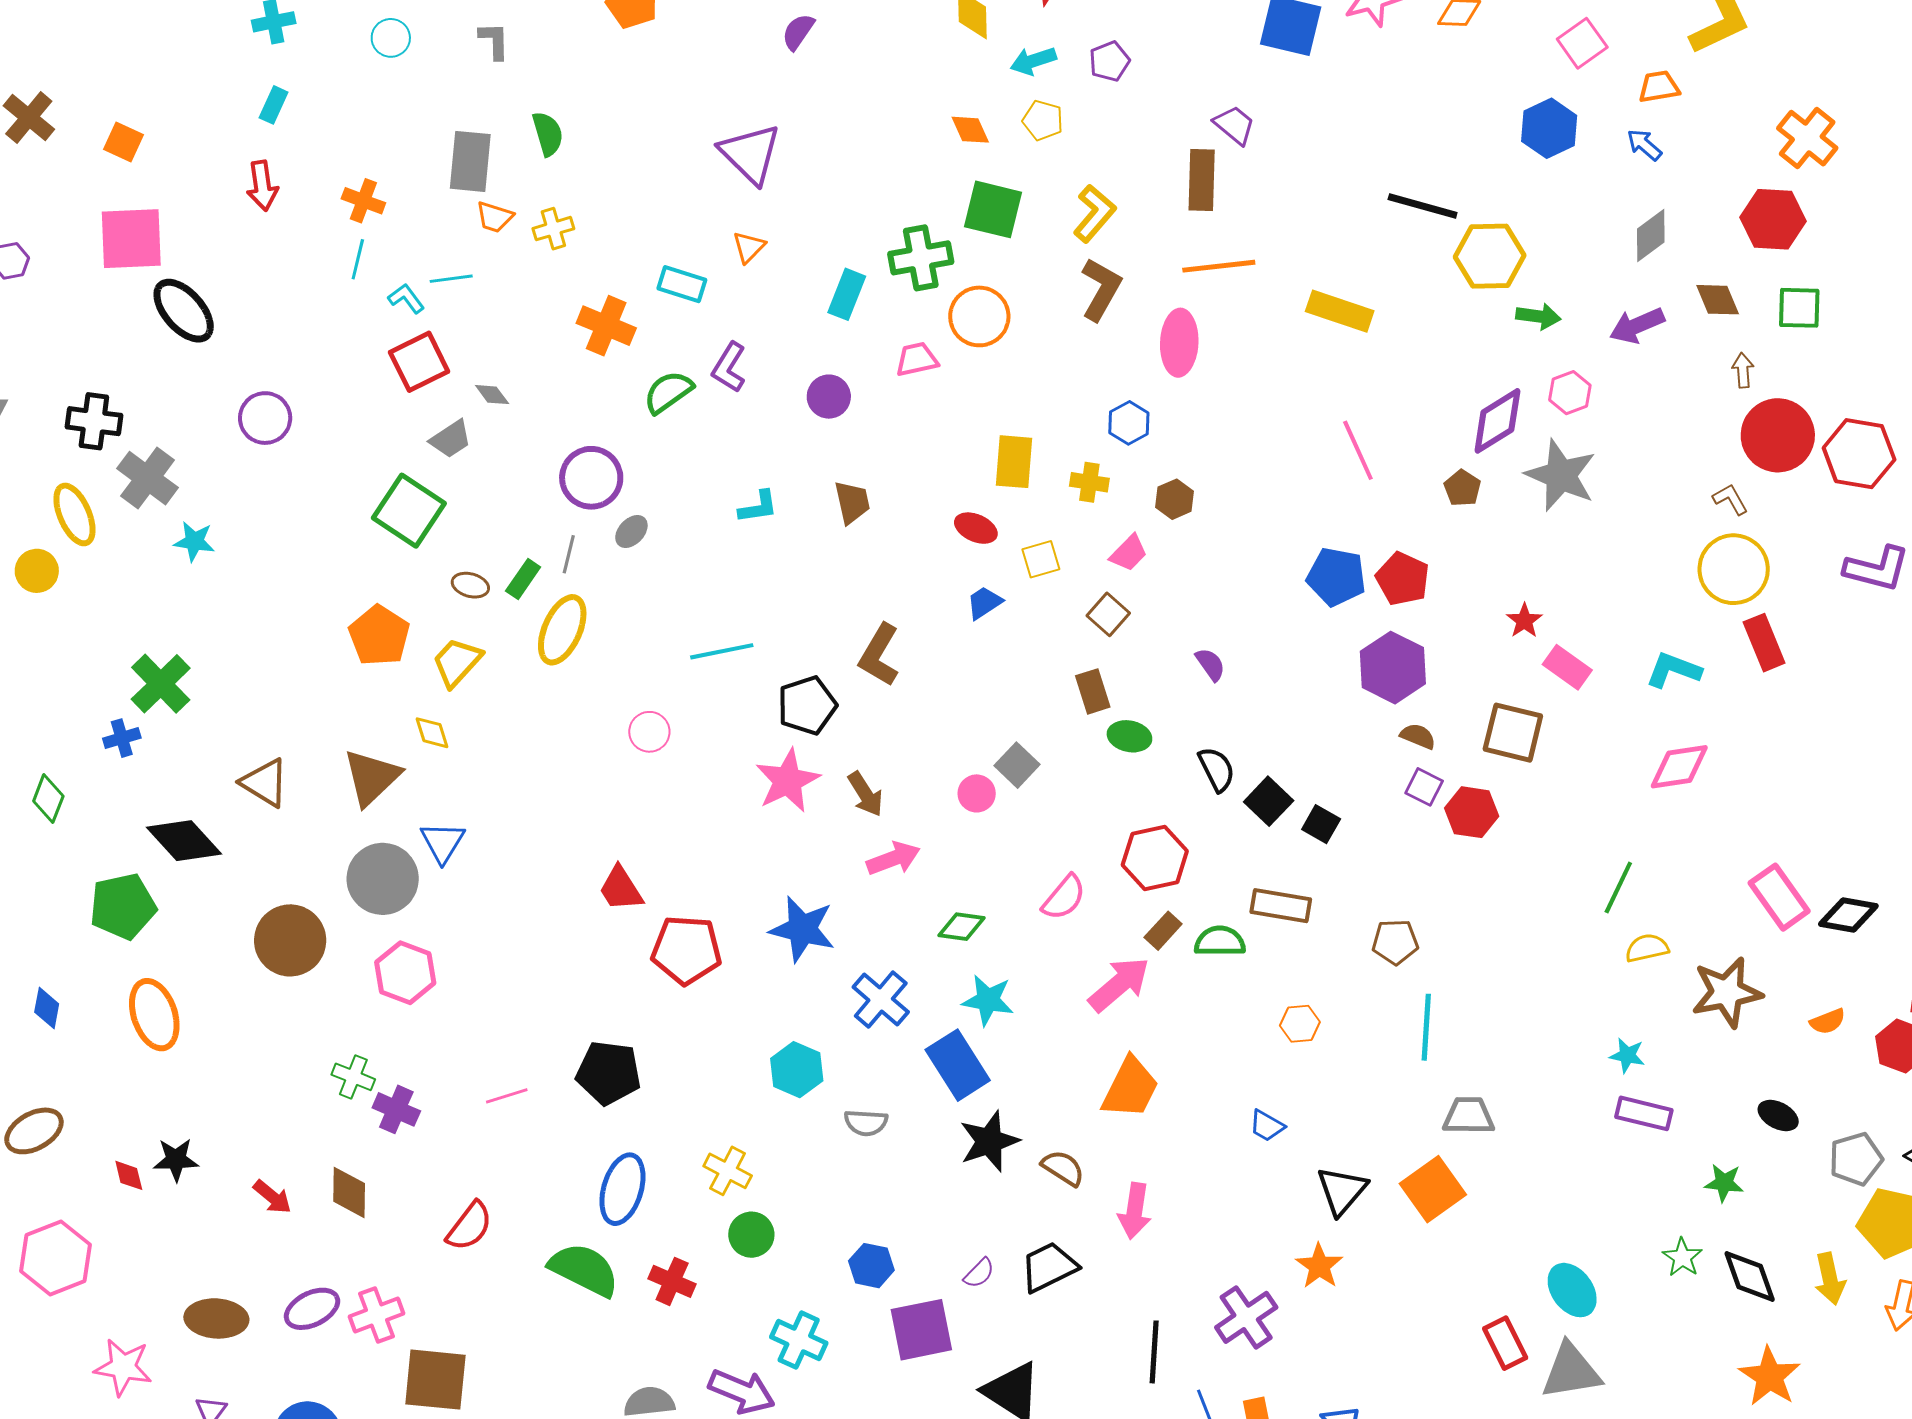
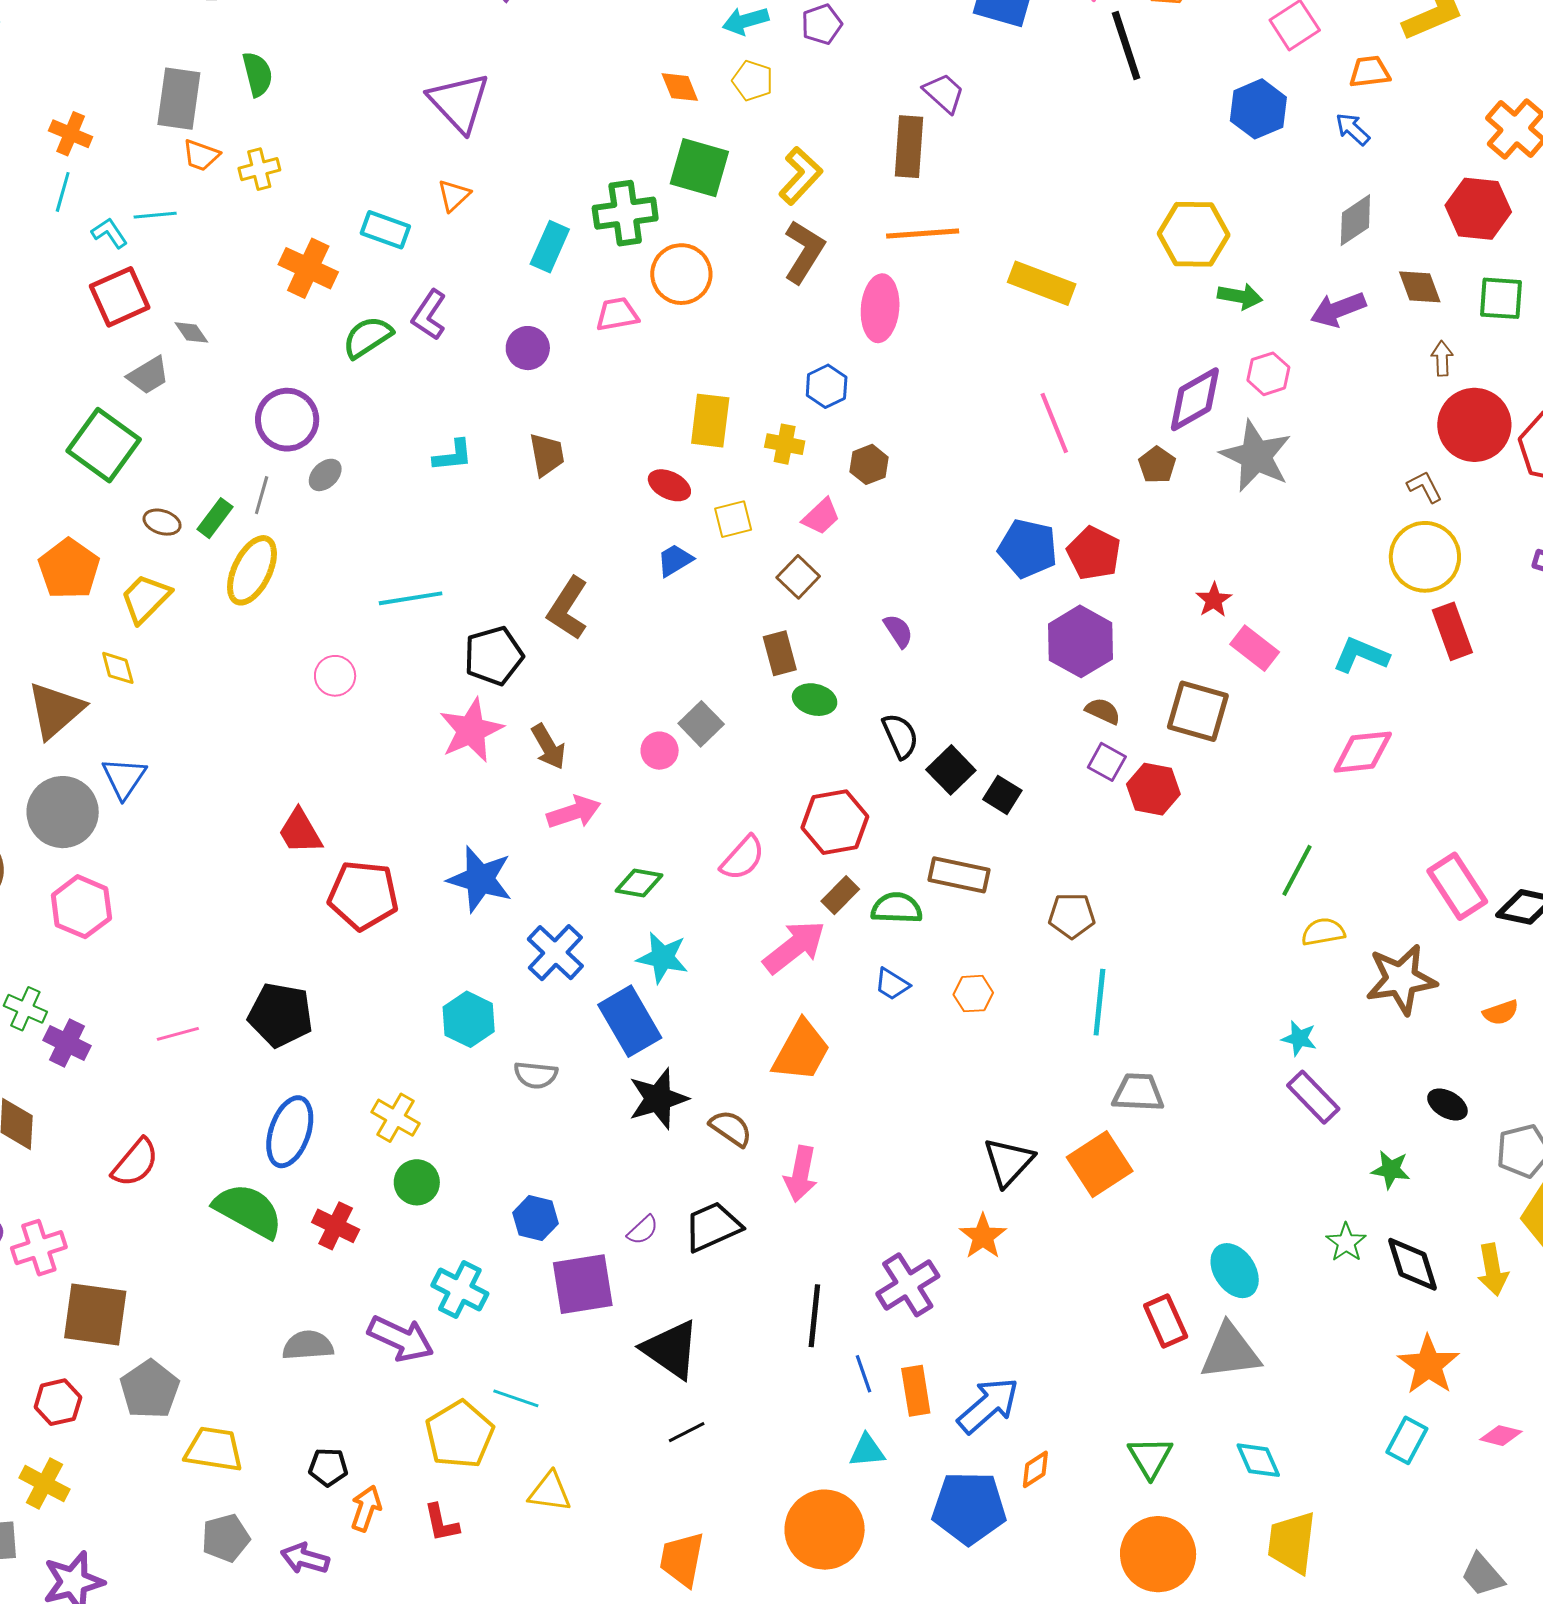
black line: (1423, 206) -> (1126, 45), moved, turned 54
purple rectangle: (1644, 1113) -> (1313, 1097), turned 30
blue trapezoid: (1267, 1126) -> (892, 984), moved

